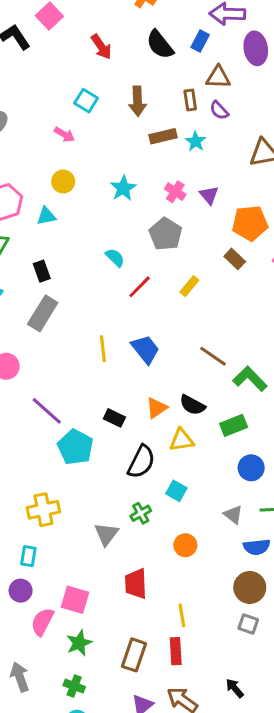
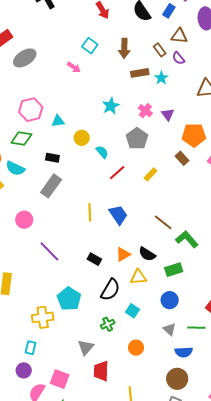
brown rectangle: (190, 100) -> (160, 50), turned -32
yellow circle: (63, 182) -> (82, 138), moved
black rectangle: (42, 271) -> (52, 158), turned -64
cyan pentagon: (75, 447) -> (69, 299), moved
blue circle: (251, 468) -> (170, 300), moved
gray triangle: (106, 534) -> (86, 347), moved

